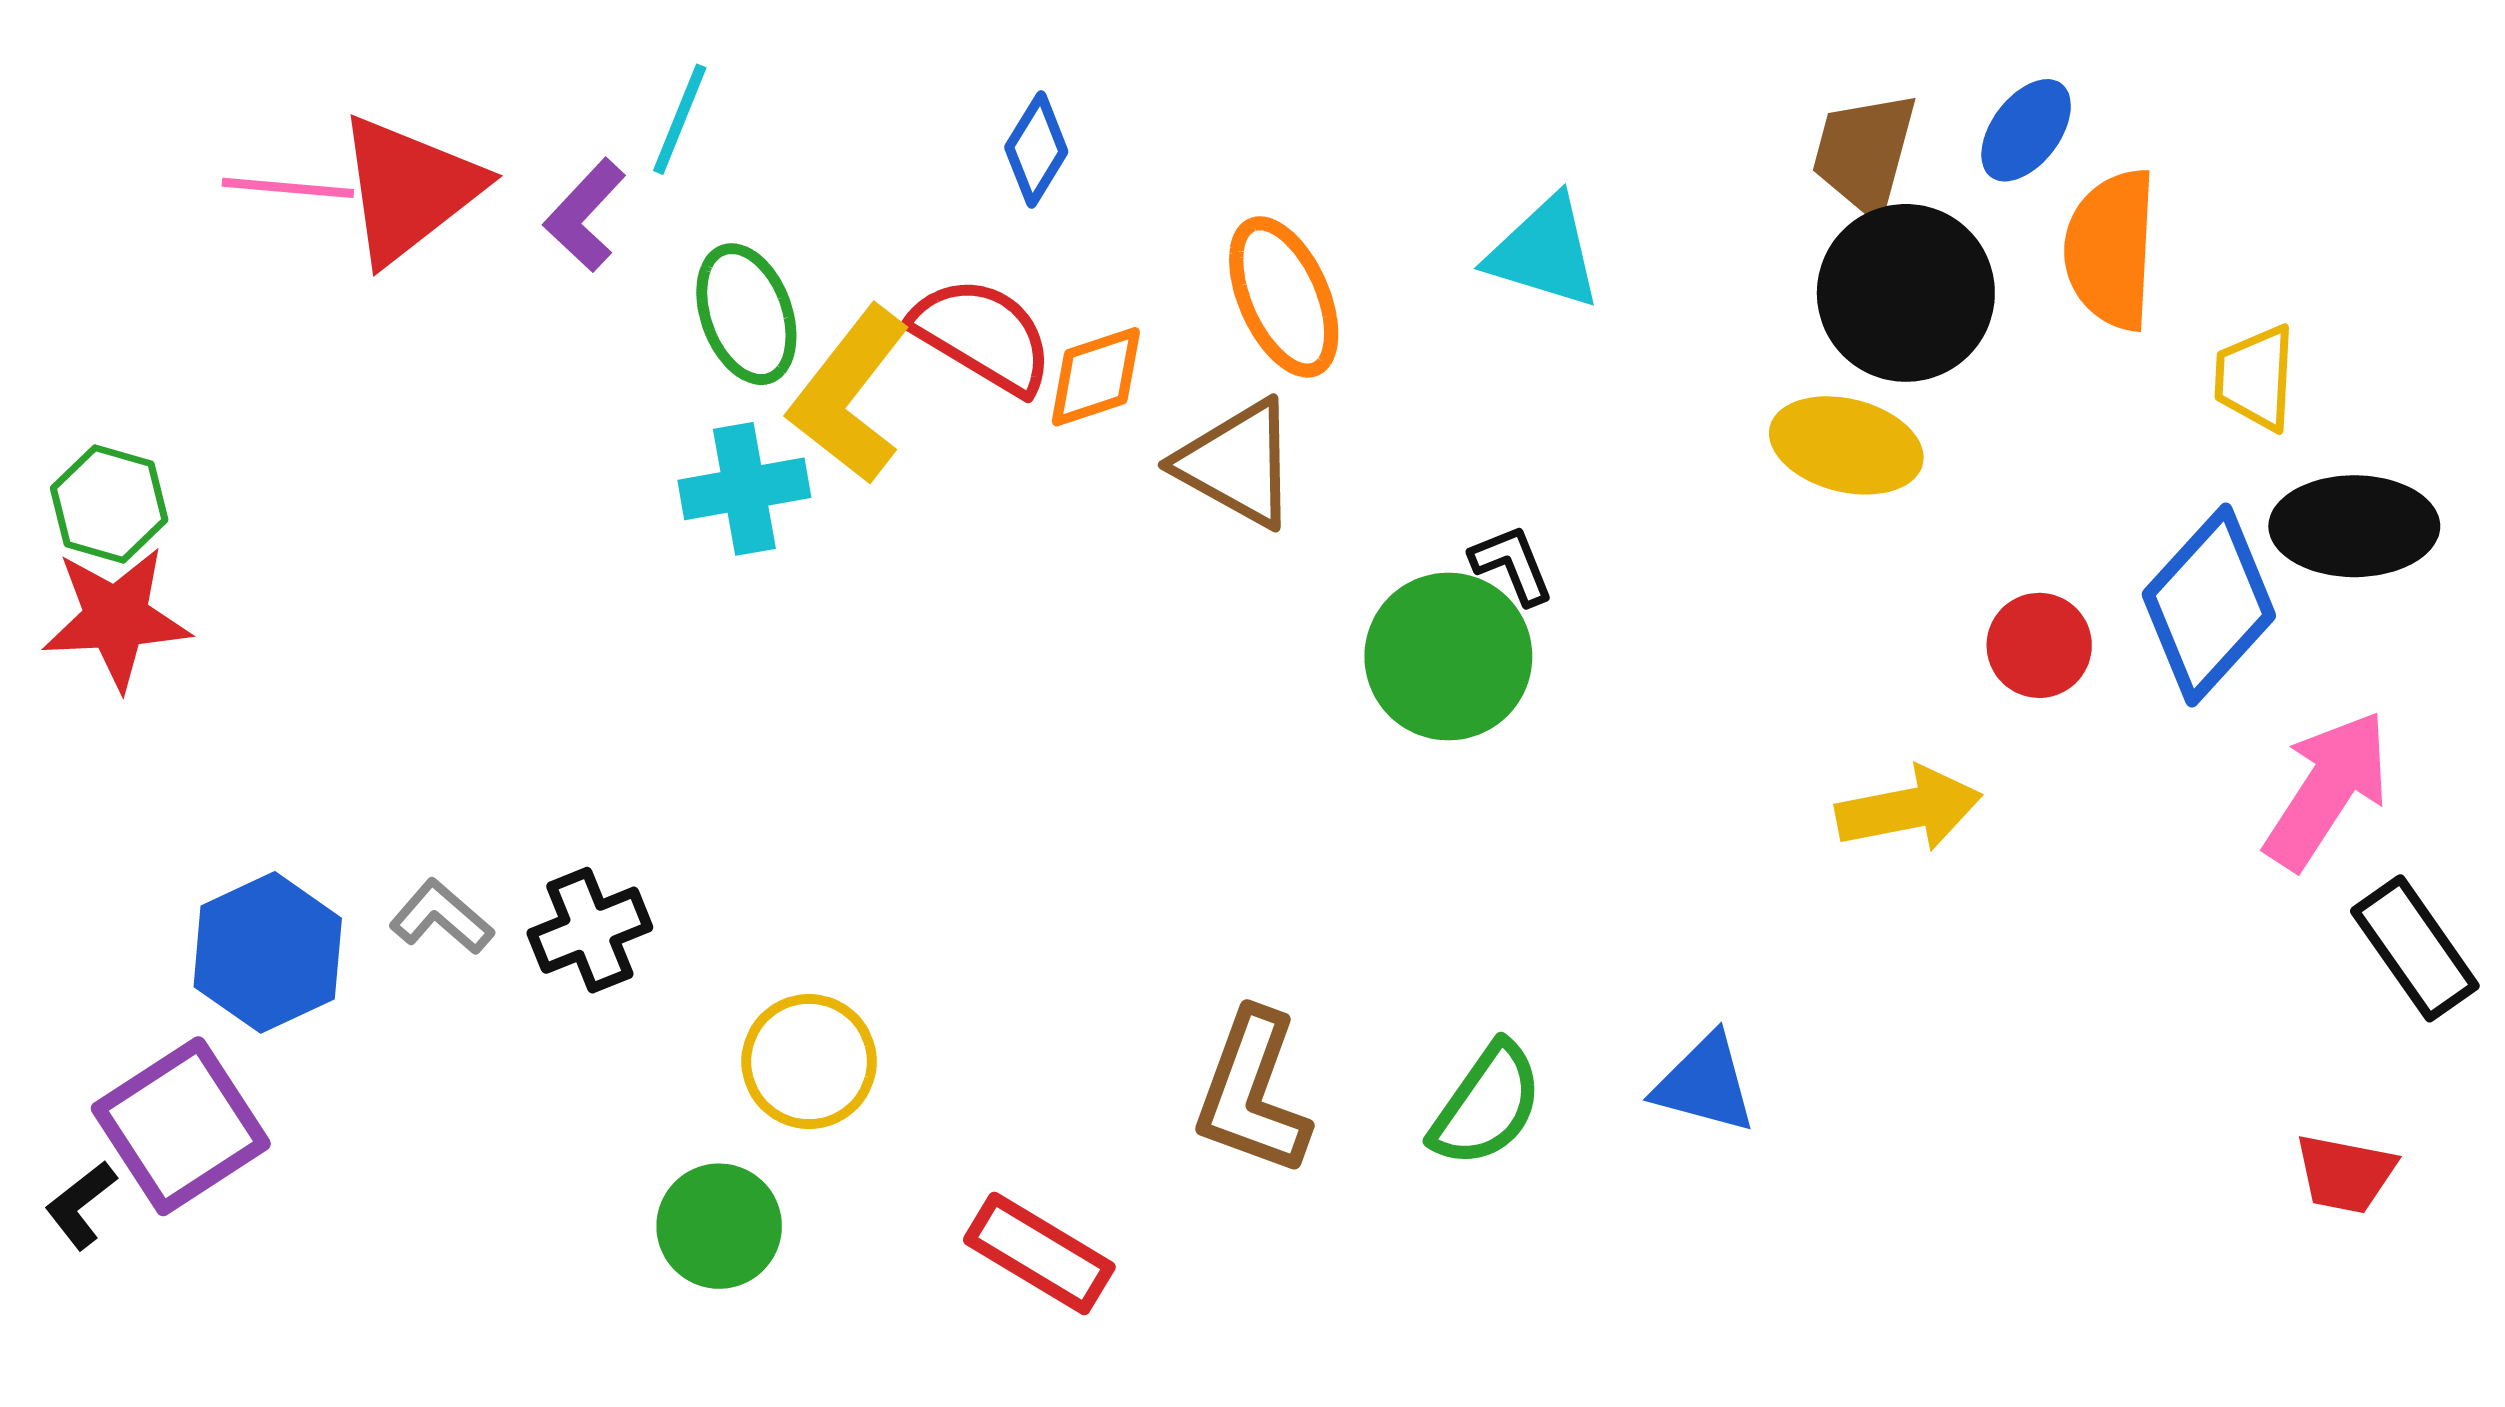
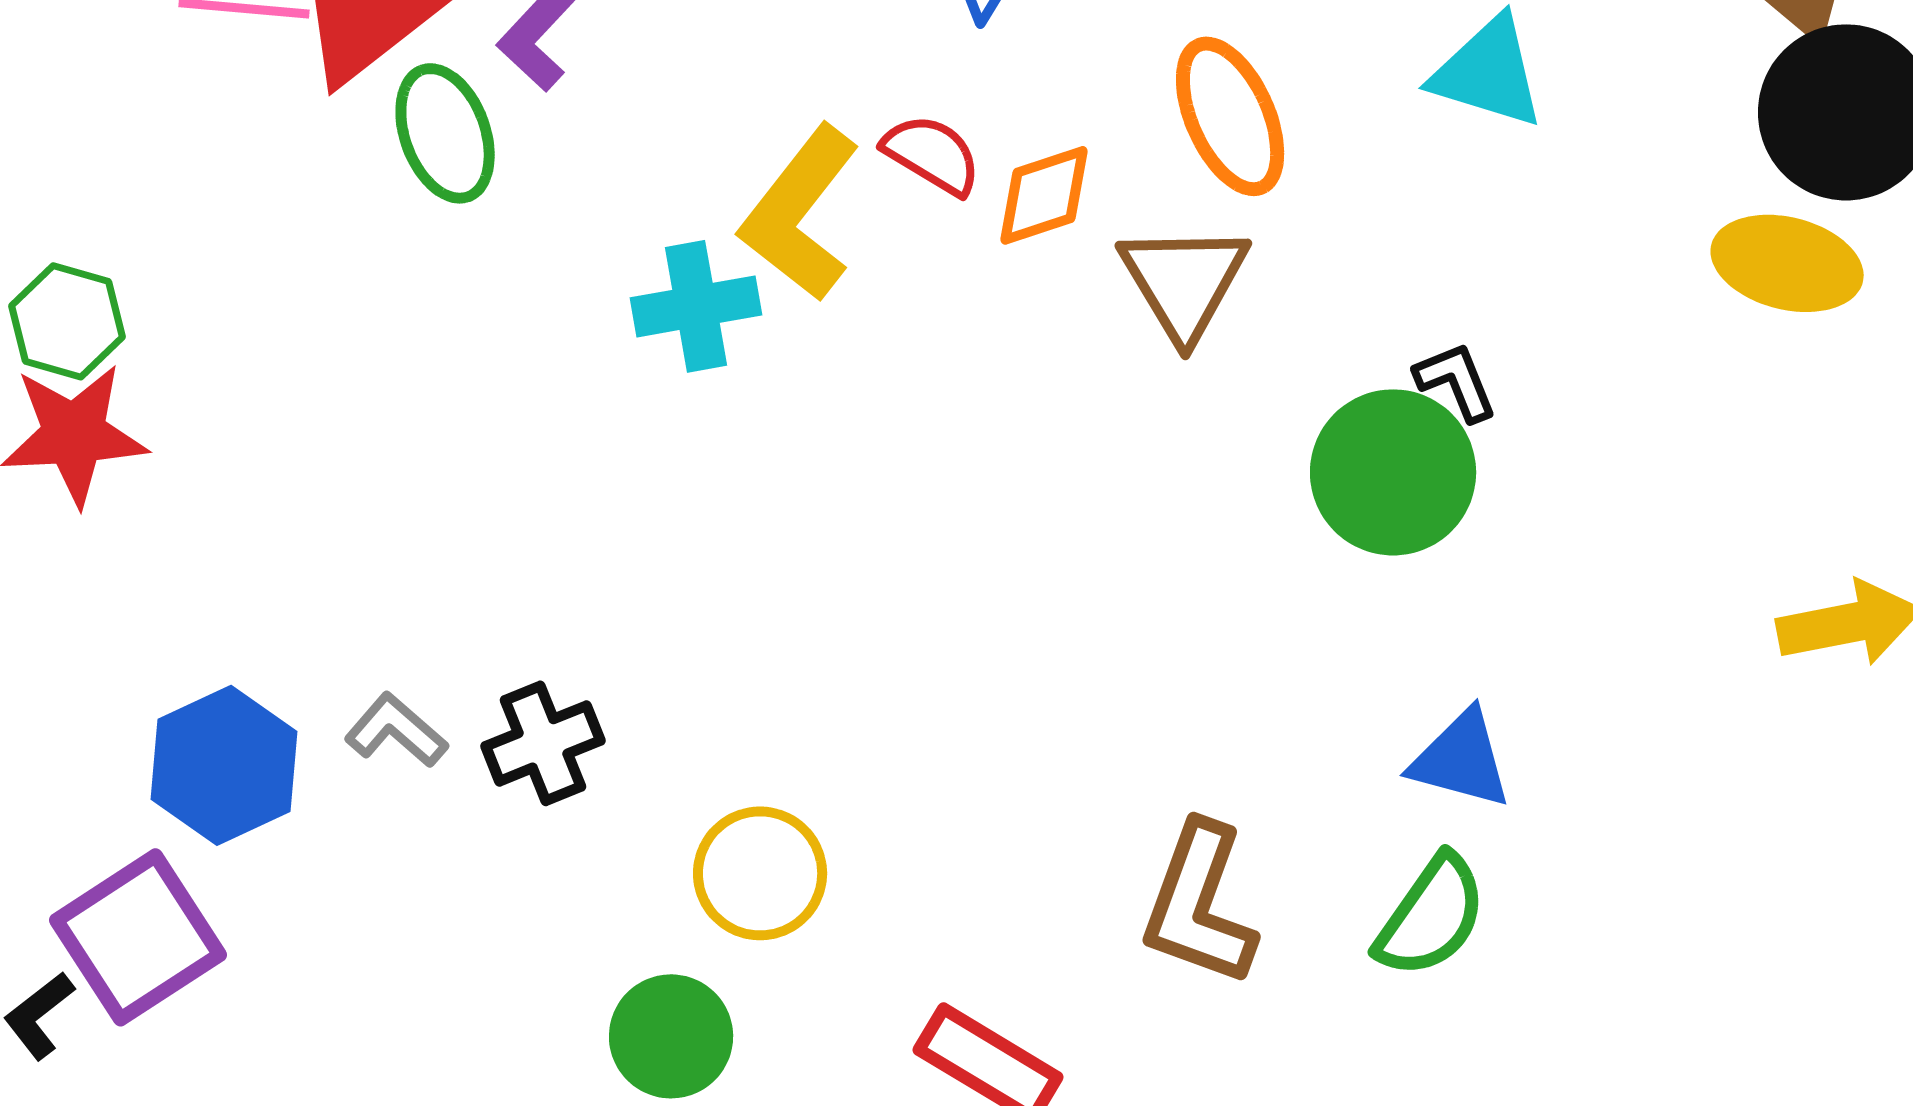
green ellipse: (746, 314) -> (445, 133), moved
red semicircle: (983, 335) -> (932, 154), size x0.7
brown triangle: (1237, 464) -> (1184, 281), turned 30
blue triangle: (1705, 1084) -> (1461, 759), moved

